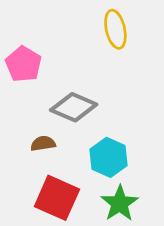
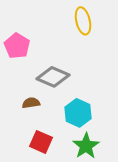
red square: (57, 198) -> (41, 142), size x0.7

